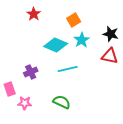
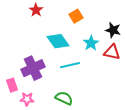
cyan star: (82, 40) -> (91, 43), moved
cyan diamond: (56, 45) -> (58, 41), turned 30
purple cross: (31, 72) -> (33, 68), size x1.6

